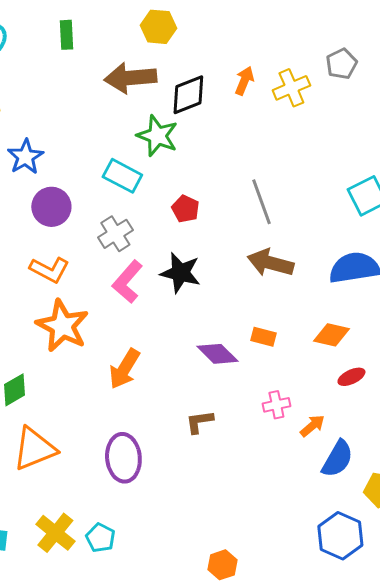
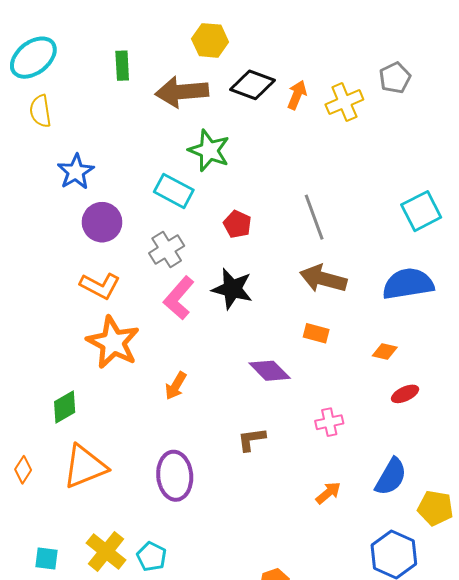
green rectangle: (66, 35) -> (122, 66), moved
black diamond: (188, 95) -> (252, 85), moved, turned 42
orange diamond: (331, 335) -> (385, 351), size x0.7
orange rectangle: (263, 337) -> (316, 333), moved
orange arrow: (124, 369) -> (176, 386), size x0.7
orange arrow: (312, 426) -> (328, 493), moved

